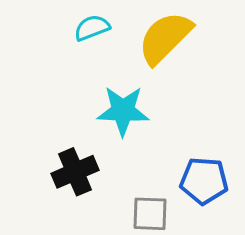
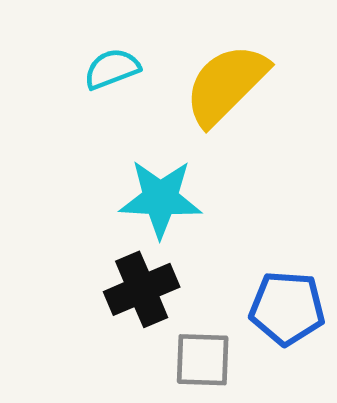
black cross: (75, 172) -> (142, 289), moved

